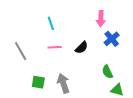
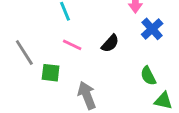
pink line: (55, 47) -> (72, 45), turned 32
green square: (38, 82) -> (51, 73), moved

